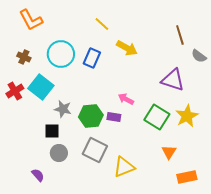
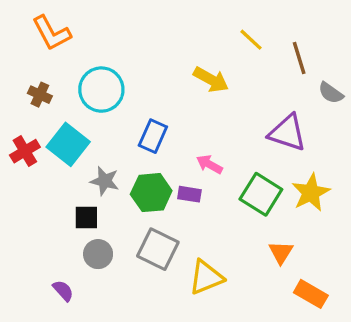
yellow line: (102, 24) -> (251, 40), moved
blue rectangle: (92, 58) -> (153, 136), moved
orange rectangle: (187, 177) -> (311, 294), turned 42

